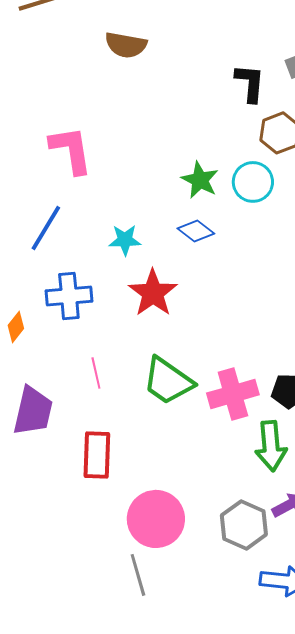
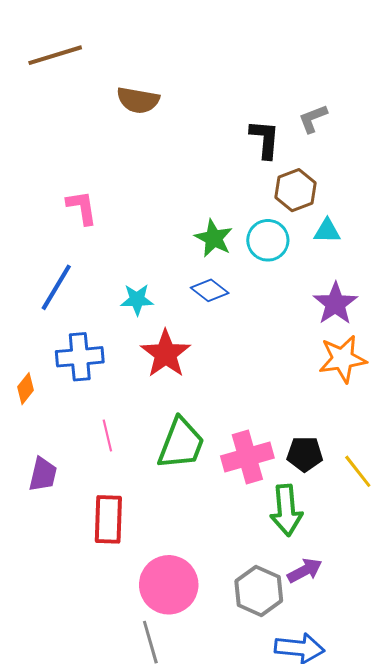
pink L-shape: (71, 150) -> (82, 208), size x0.7
green trapezoid: (168, 381) -> (181, 444), turned -104
purple trapezoid: (33, 411) -> (43, 474), size x0.7

